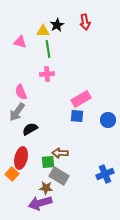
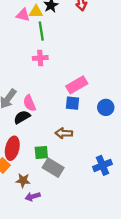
pink triangle: (20, 42) -> (23, 15), moved
pink semicircle: (21, 92) -> (29, 103), moved
brown arrow: (60, 153) -> (64, 133), moved
brown star: (46, 188) -> (23, 180), moved
purple arrow: (40, 203) -> (33, 197), size x0.6

